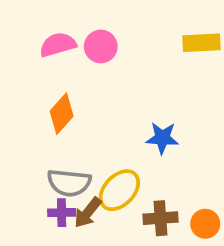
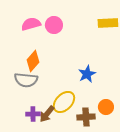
blue star: (162, 138) -> (87, 74), turned -30
gray semicircle: (69, 183) -> (26, 80), moved
orange circle: (205, 224) -> (106, 107), moved

